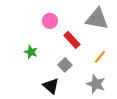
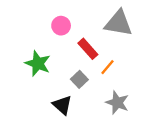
green star: (31, 52) -> (38, 63), size x1.5
orange line: (100, 57) -> (107, 67), moved

